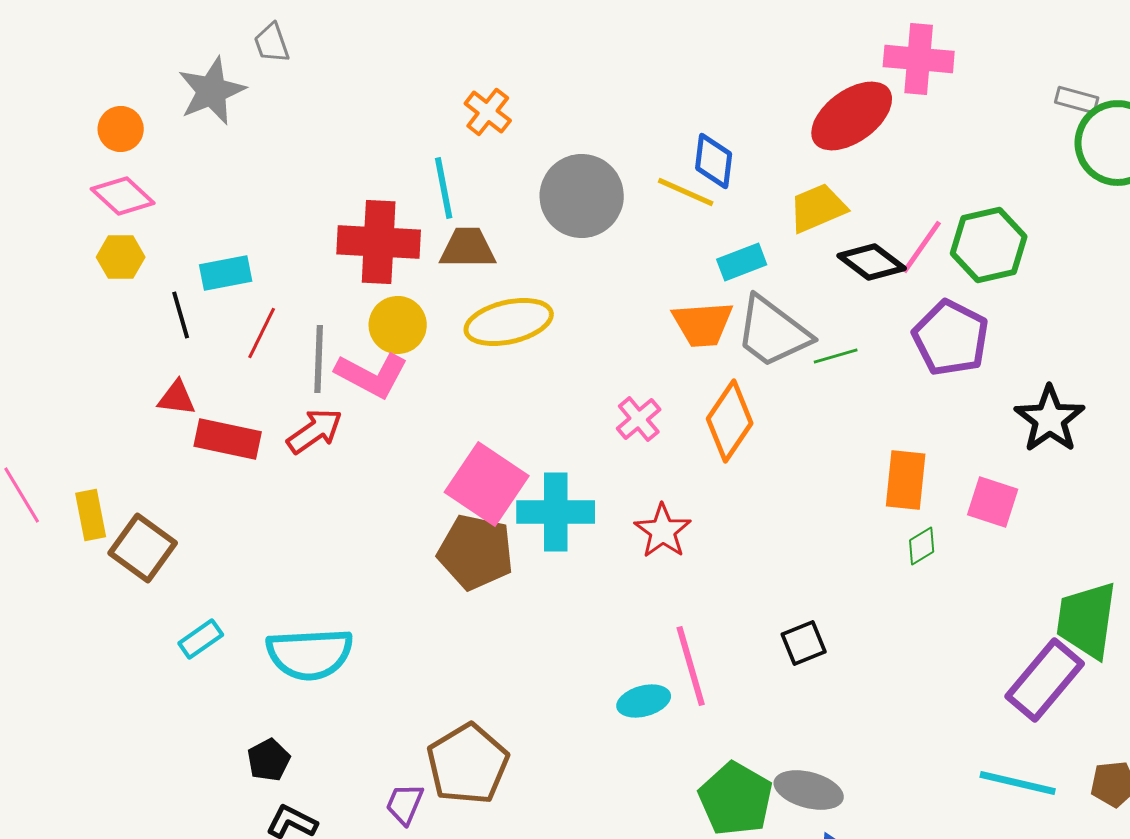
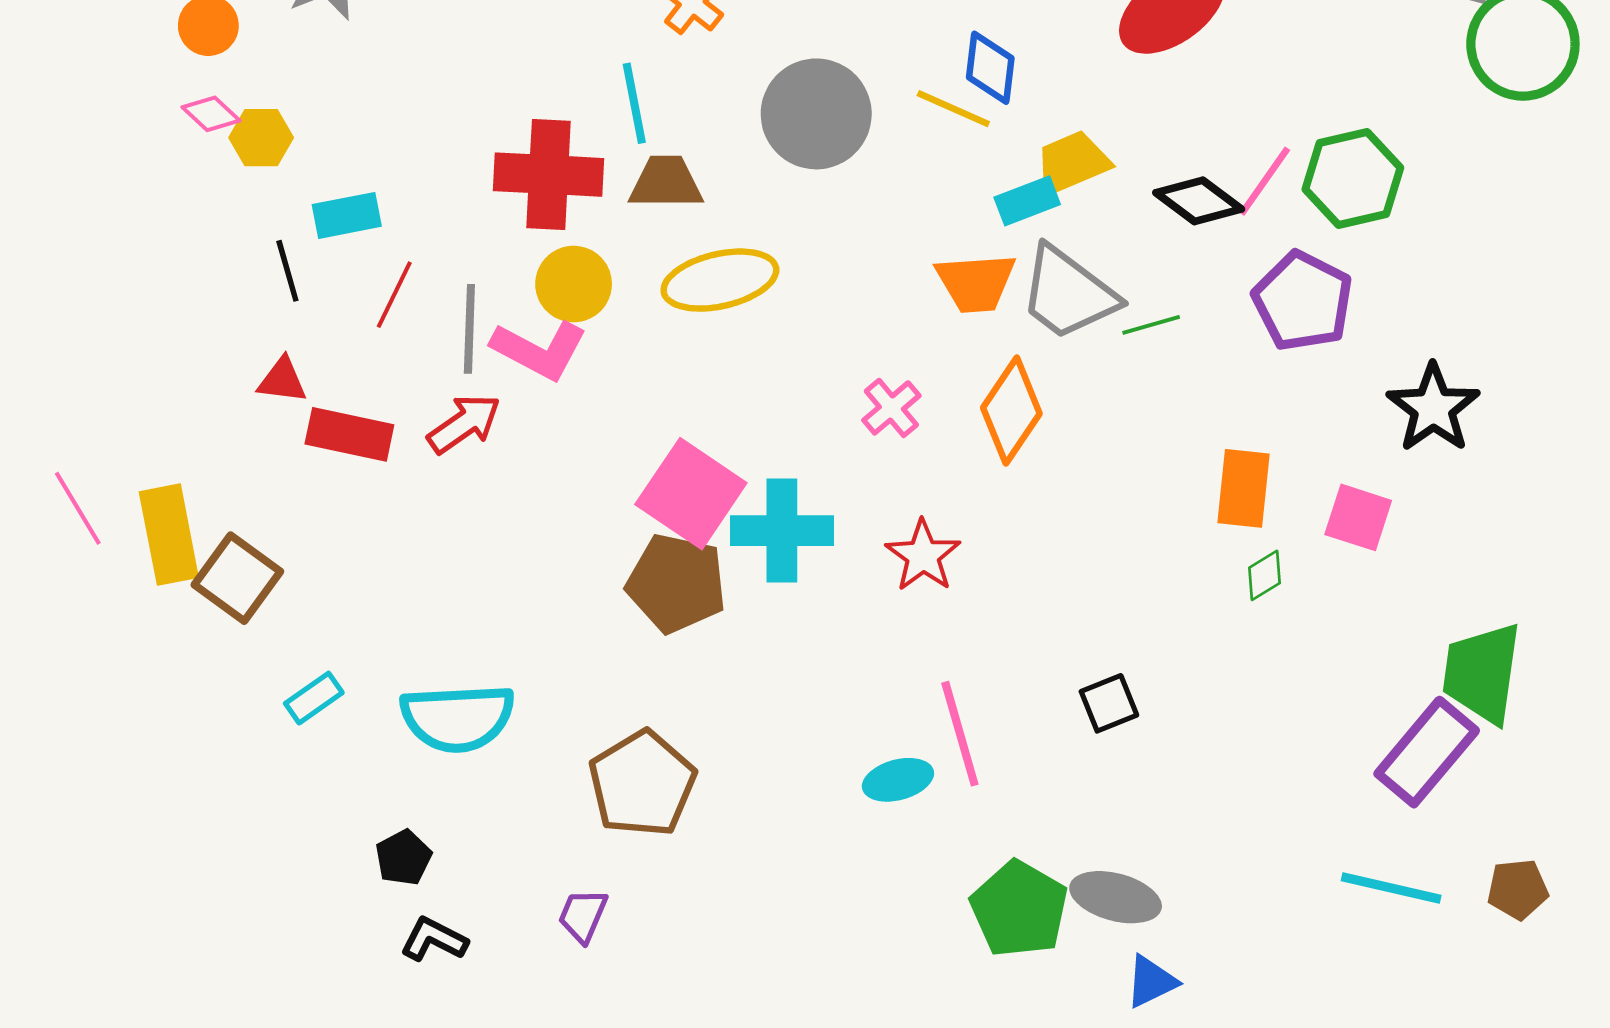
pink diamond: (123, 196) -> (211, 114), size x0.7
yellow trapezoid: (818, 208) -> (1072, 163), moved
yellow hexagon: (121, 257) -> (261, 138), moved
yellow rectangle: (91, 515) -> (169, 535), size x1.5
brown pentagon: (468, 764) -> (642, 784), moved

